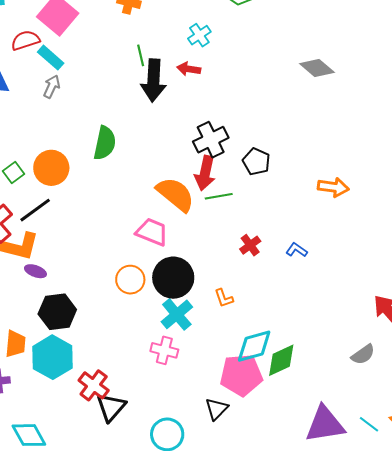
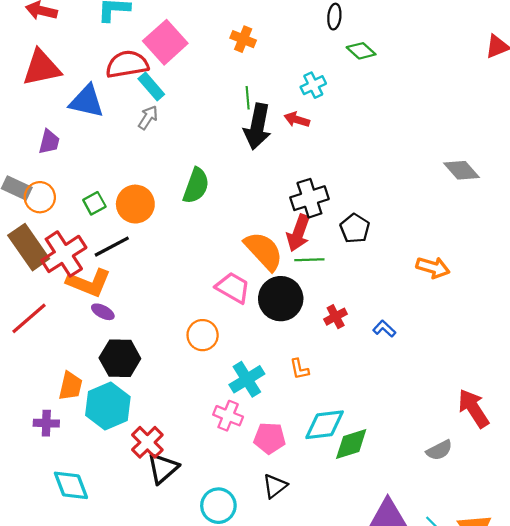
red semicircle: (25, 40) -> (127, 64), size x1.4
gray diamond: (317, 68) -> (461, 170), moved
black circle: (173, 278) -> (281, 299), moved
pink pentagon: (241, 375) -> (270, 438), moved, size x0.7

